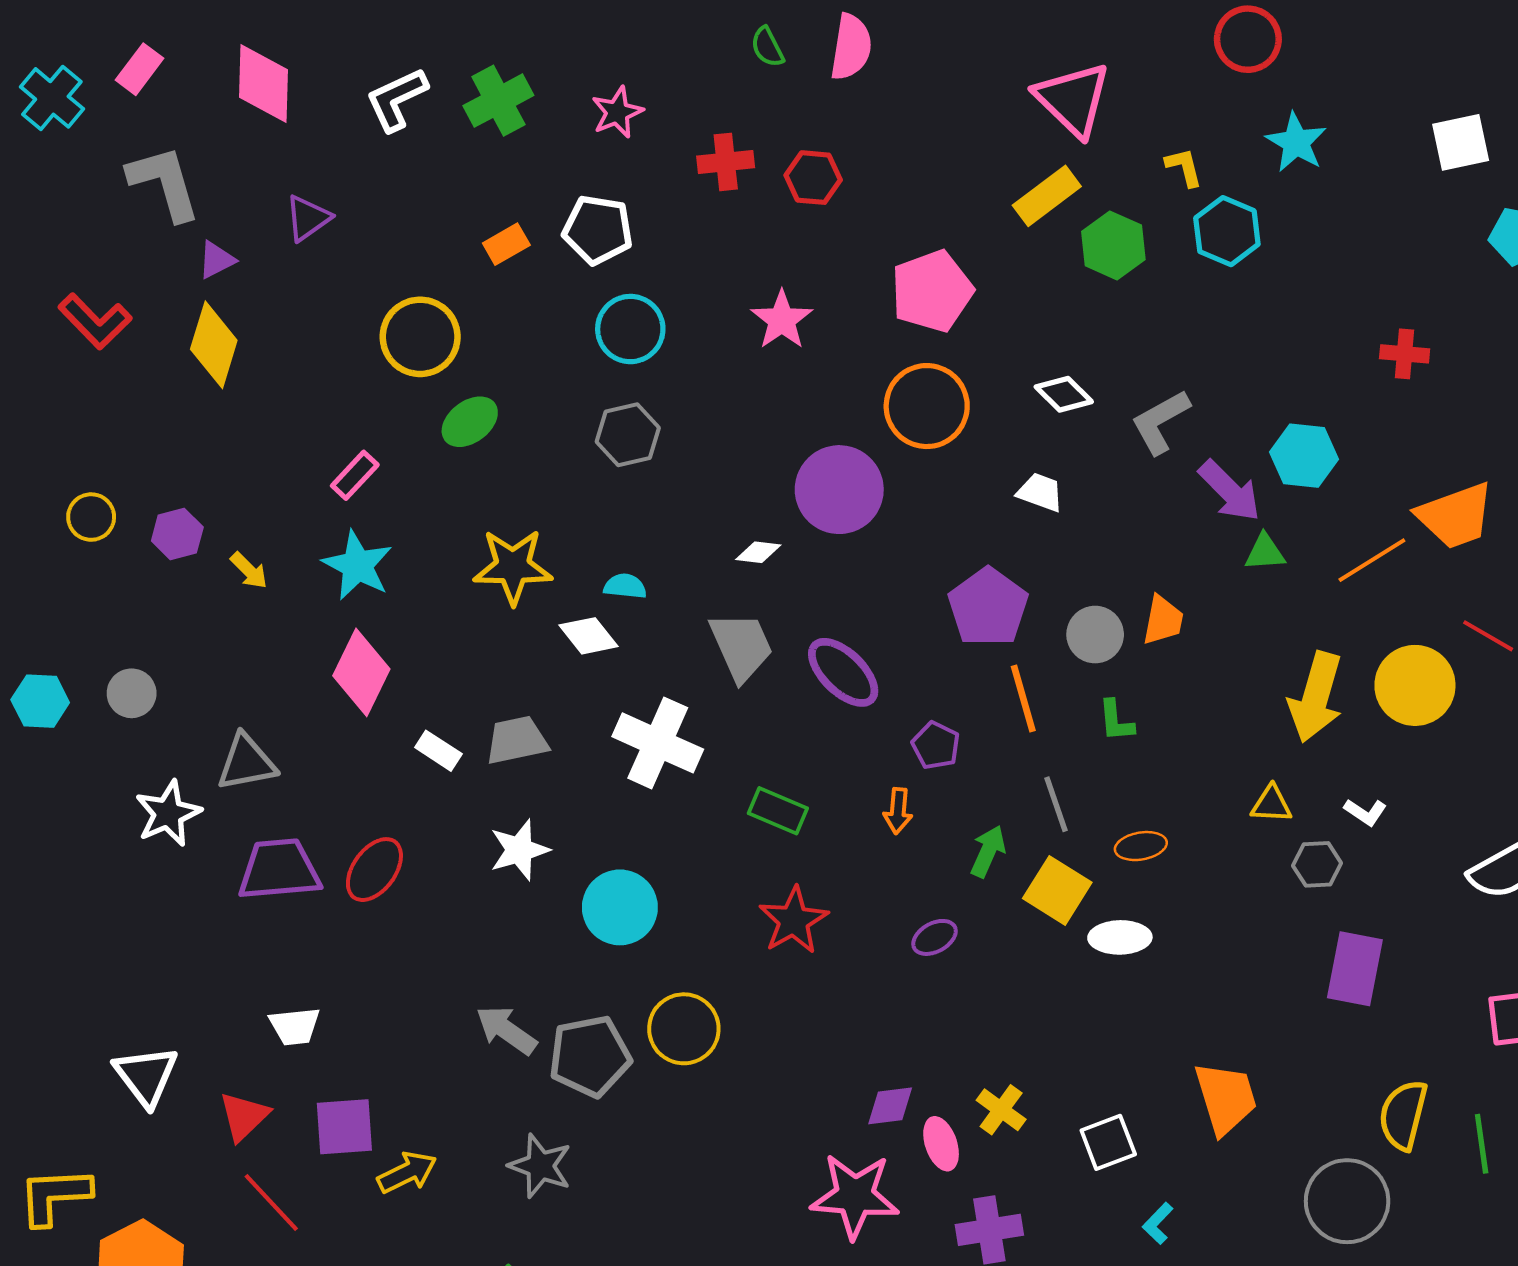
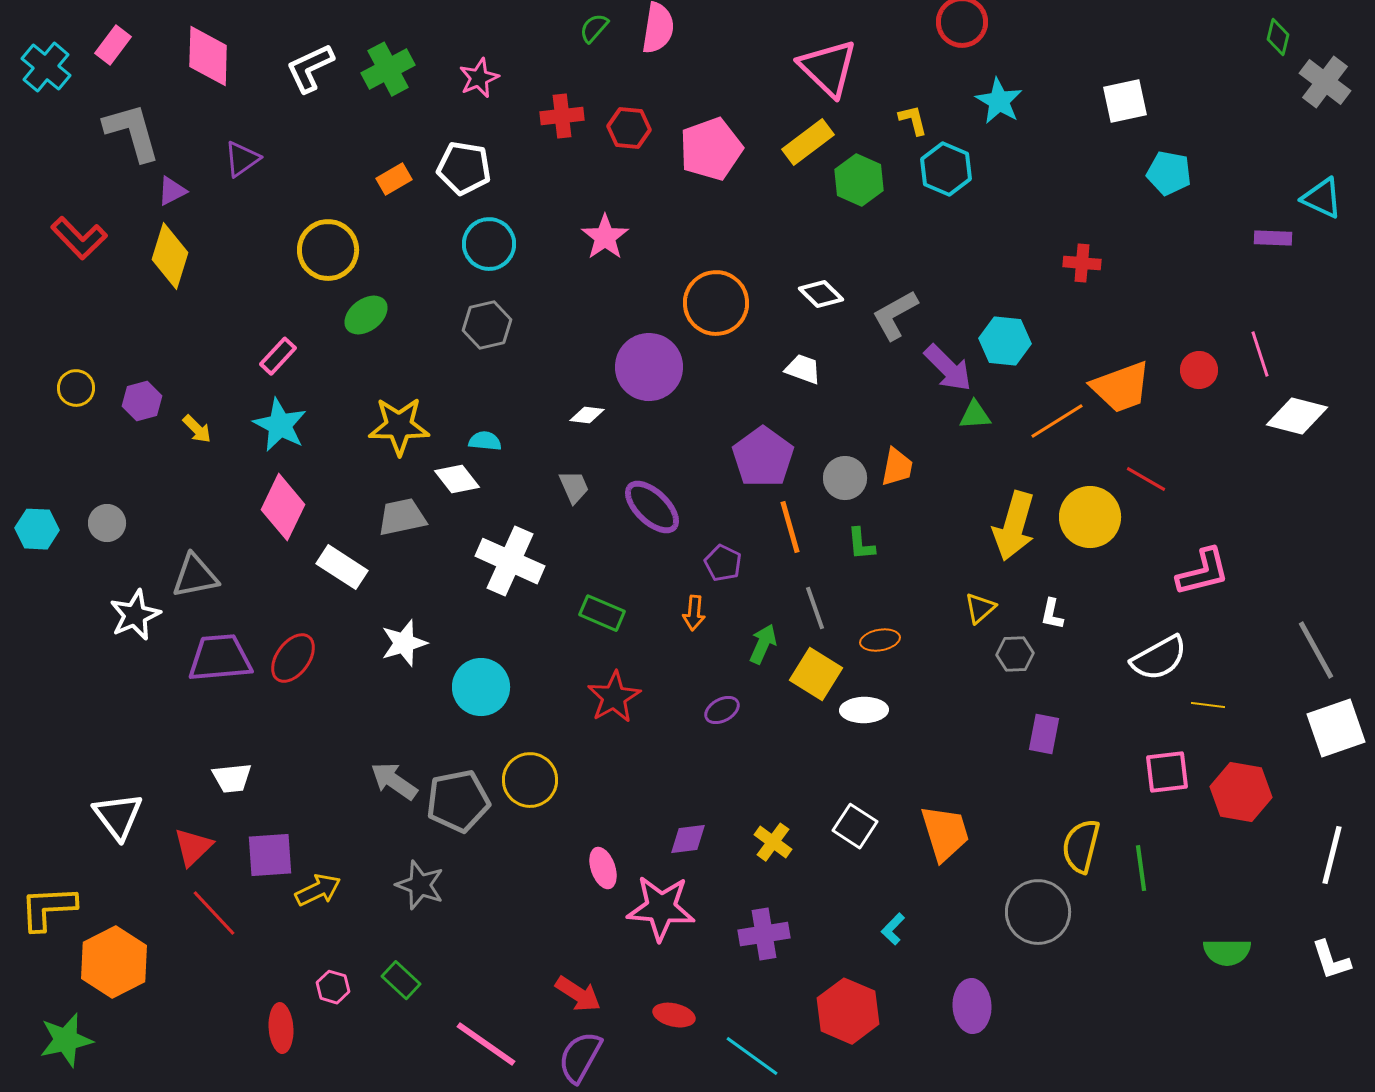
green semicircle: (767, 47) -> (594, 28), turned 68
pink pentagon: (932, 291) -> (711, 149), moved
gray trapezoid: (741, 646) -> (574, 487), size x0.6
gray trapezoid: (517, 740) -> (402, 517), moved
white rectangle: (438, 751) -> (342, 567), size x1.4
yellow triangle: (1271, 804) -> (980, 608), turned -44
white L-shape: (1365, 812) -> (1052, 614), turned 68
purple rectangle: (1355, 969) -> (1044, 734), size x0.7
white square: (1108, 1142) -> (855, 826), moved, turned -36
pink ellipse: (941, 1144) -> (603, 868), moved

